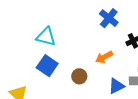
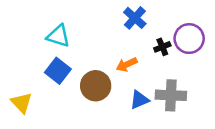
brown circle: (79, 76) -> (96, 86), size x1.6

